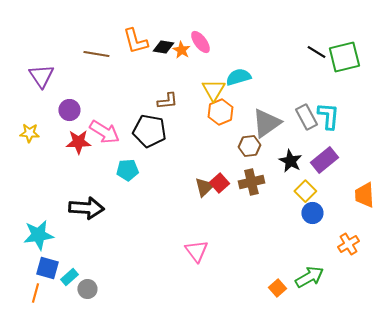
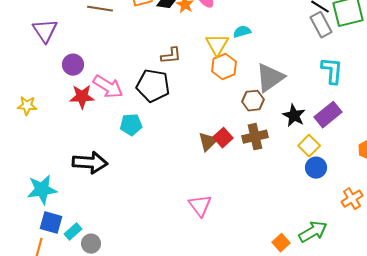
cyan semicircle: (238, 77) -> (242, 32), size x0.7
gray rectangle: (306, 117) -> (321, 25), moved
yellow star: (29, 133) -> (27, 106), moved

